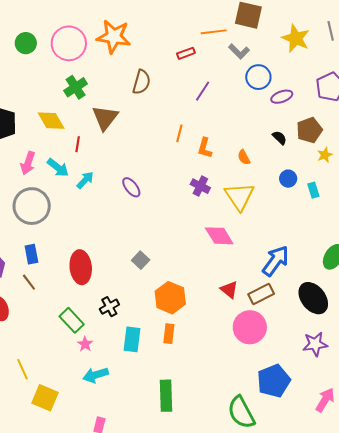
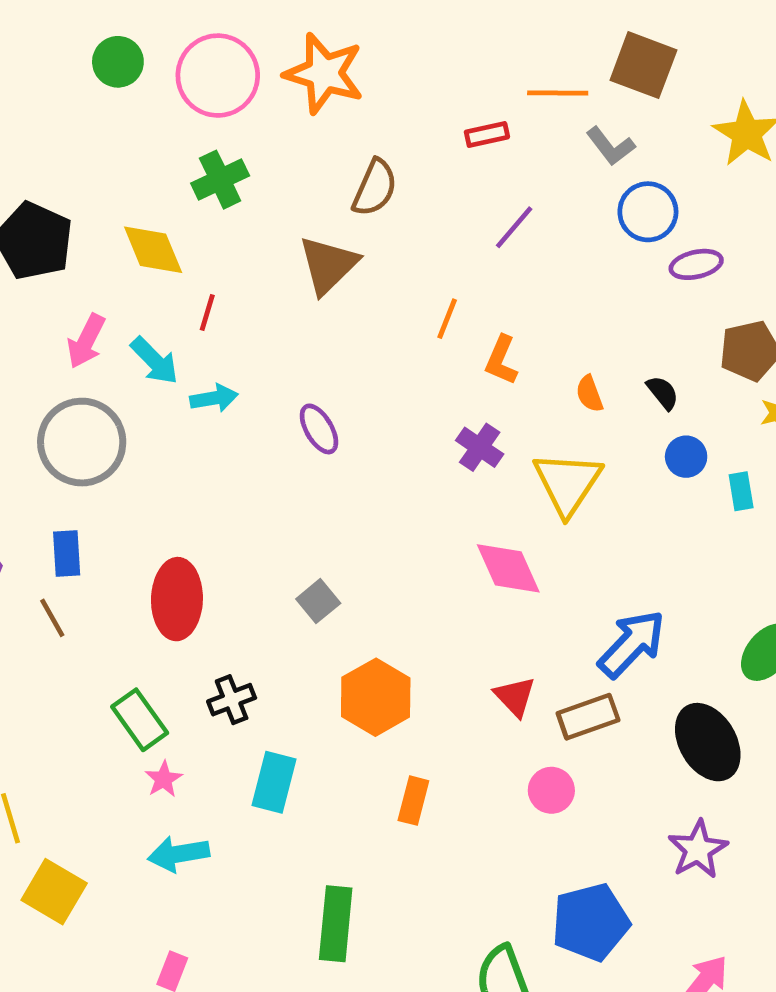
brown triangle: (105, 118) -> (328, 265), moved
black semicircle: (279, 138) -> (663, 393), moved
cyan arrow: (85, 180) -> (214, 398), turned 30
pink circle: (250, 327) -> (551, 790), size x0.6
orange rectangle: (169, 334) -> (413, 801), moved
purple star: (315, 344) -> (698, 849), turned -30

